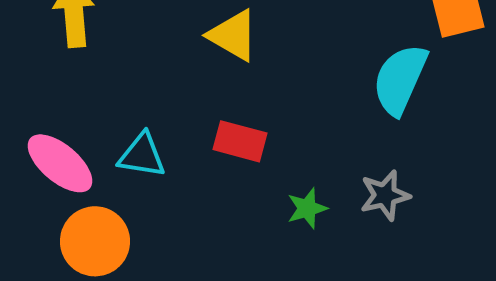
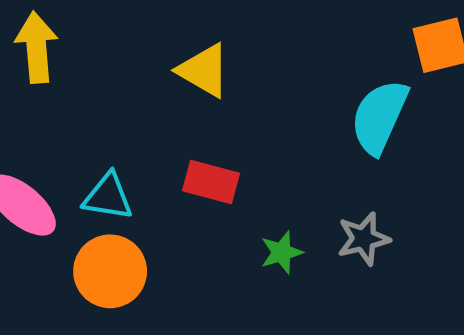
orange circle: (95, 241) -> (110, 271), moved

